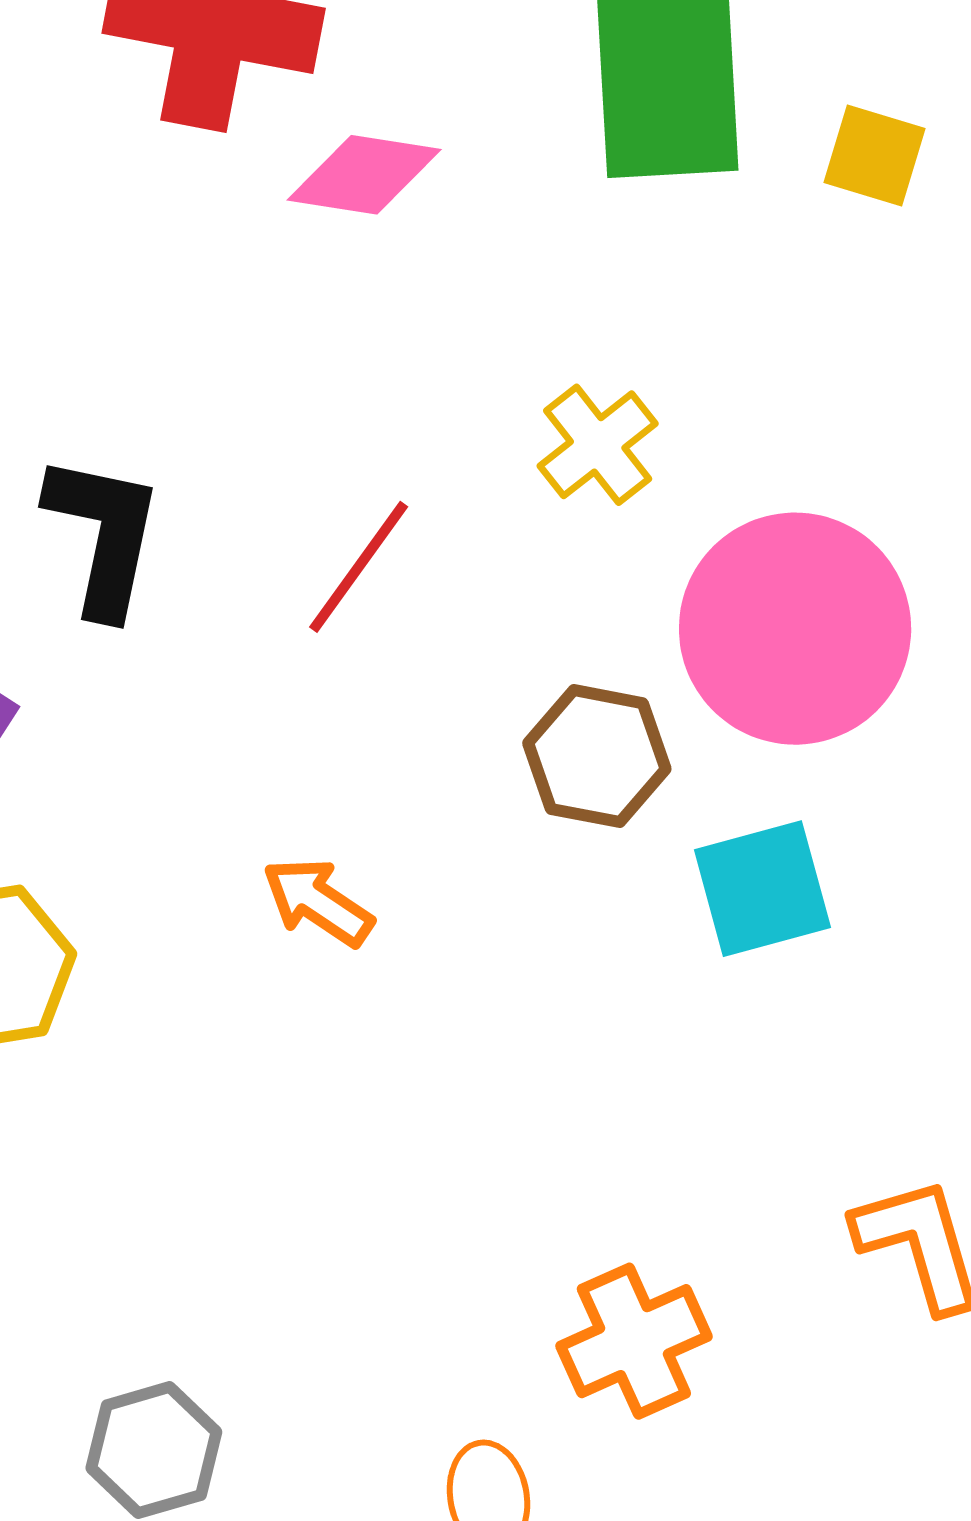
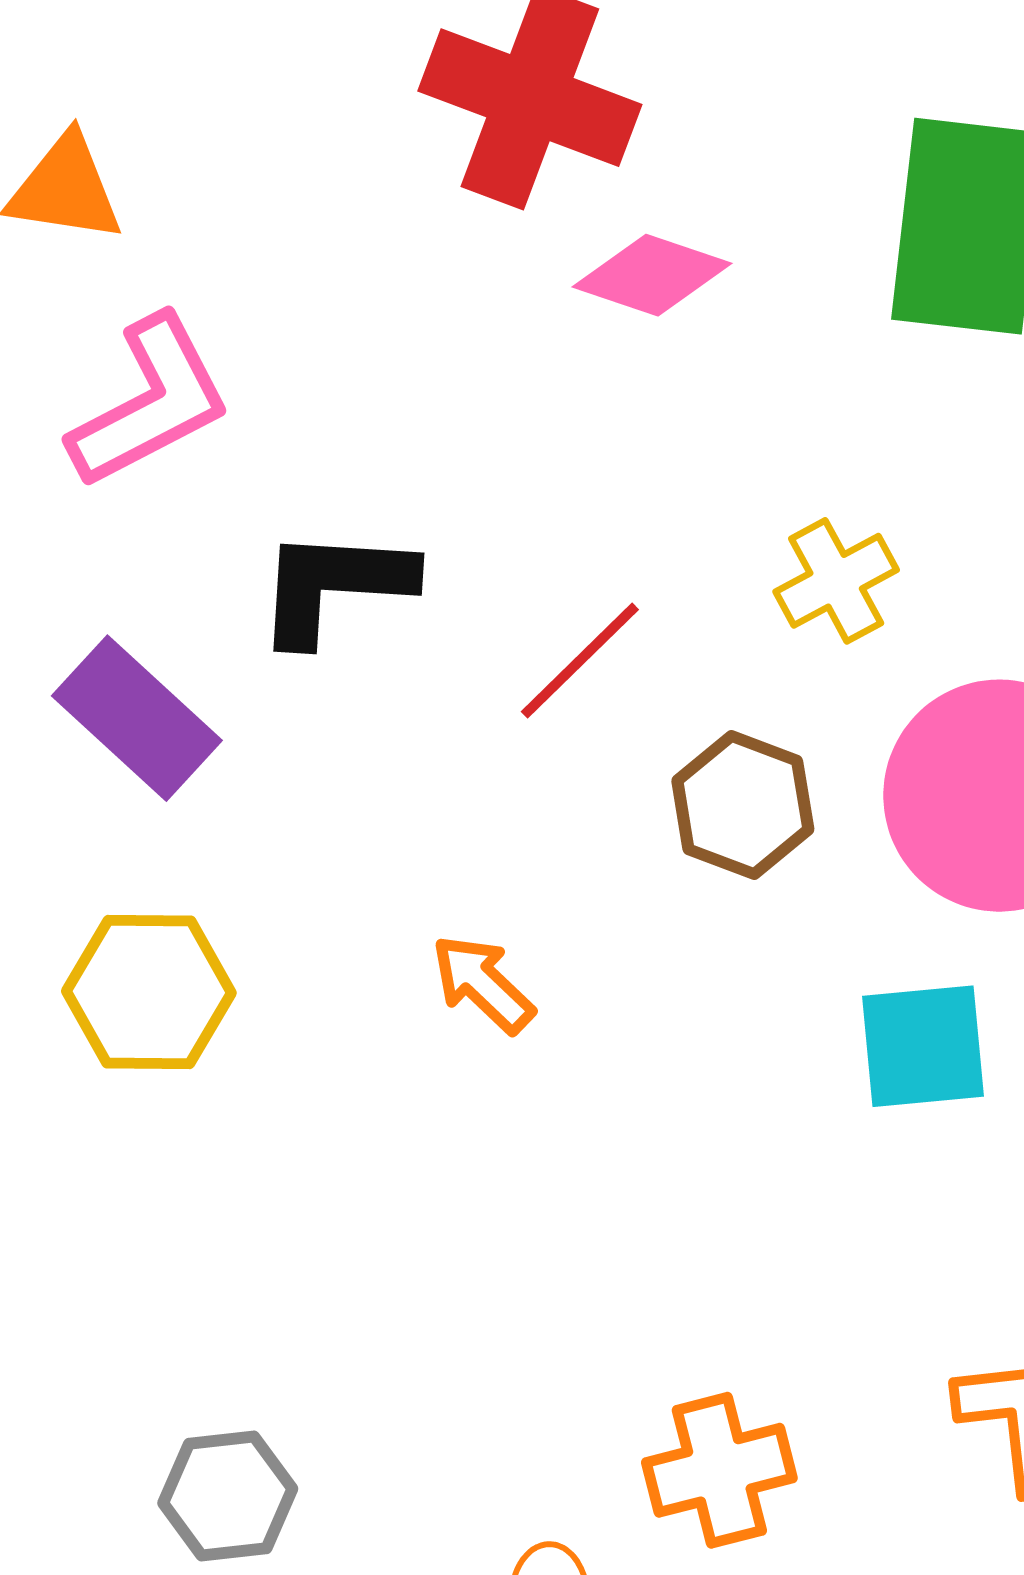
black L-shape: (104, 535) -> (334, 586), turned -108
brown hexagon: (597, 756) -> (743, 805), moved

